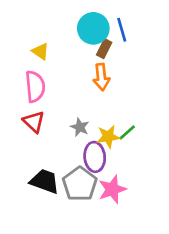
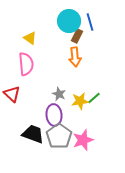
red triangle: (34, 122) -> (12, 94), moved
purple ellipse: (95, 157) -> (54, 115), moved

